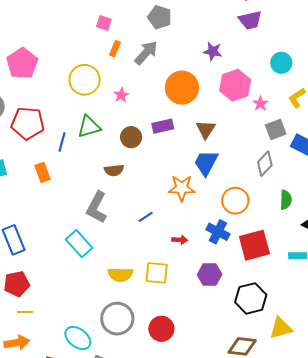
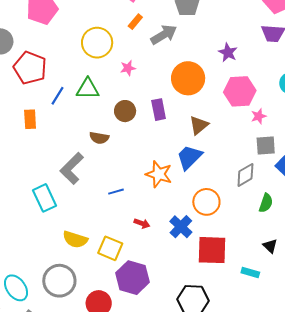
purple rectangle: (163, 126) -> (159, 110), turned 75
green semicircle: (286, 200) -> (266, 203), moved
purple hexagon: (210, 275) -> (132, 278), moved, size x1.4

